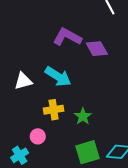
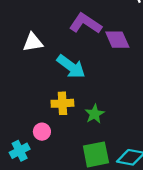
white triangle: (23, 81) -> (33, 42), moved

